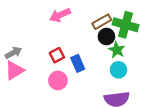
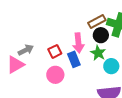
pink arrow: (60, 15) -> (78, 43), moved, turned -72
green star: (117, 50) -> (98, 53), moved
gray arrow: (13, 53) -> (26, 50), moved

